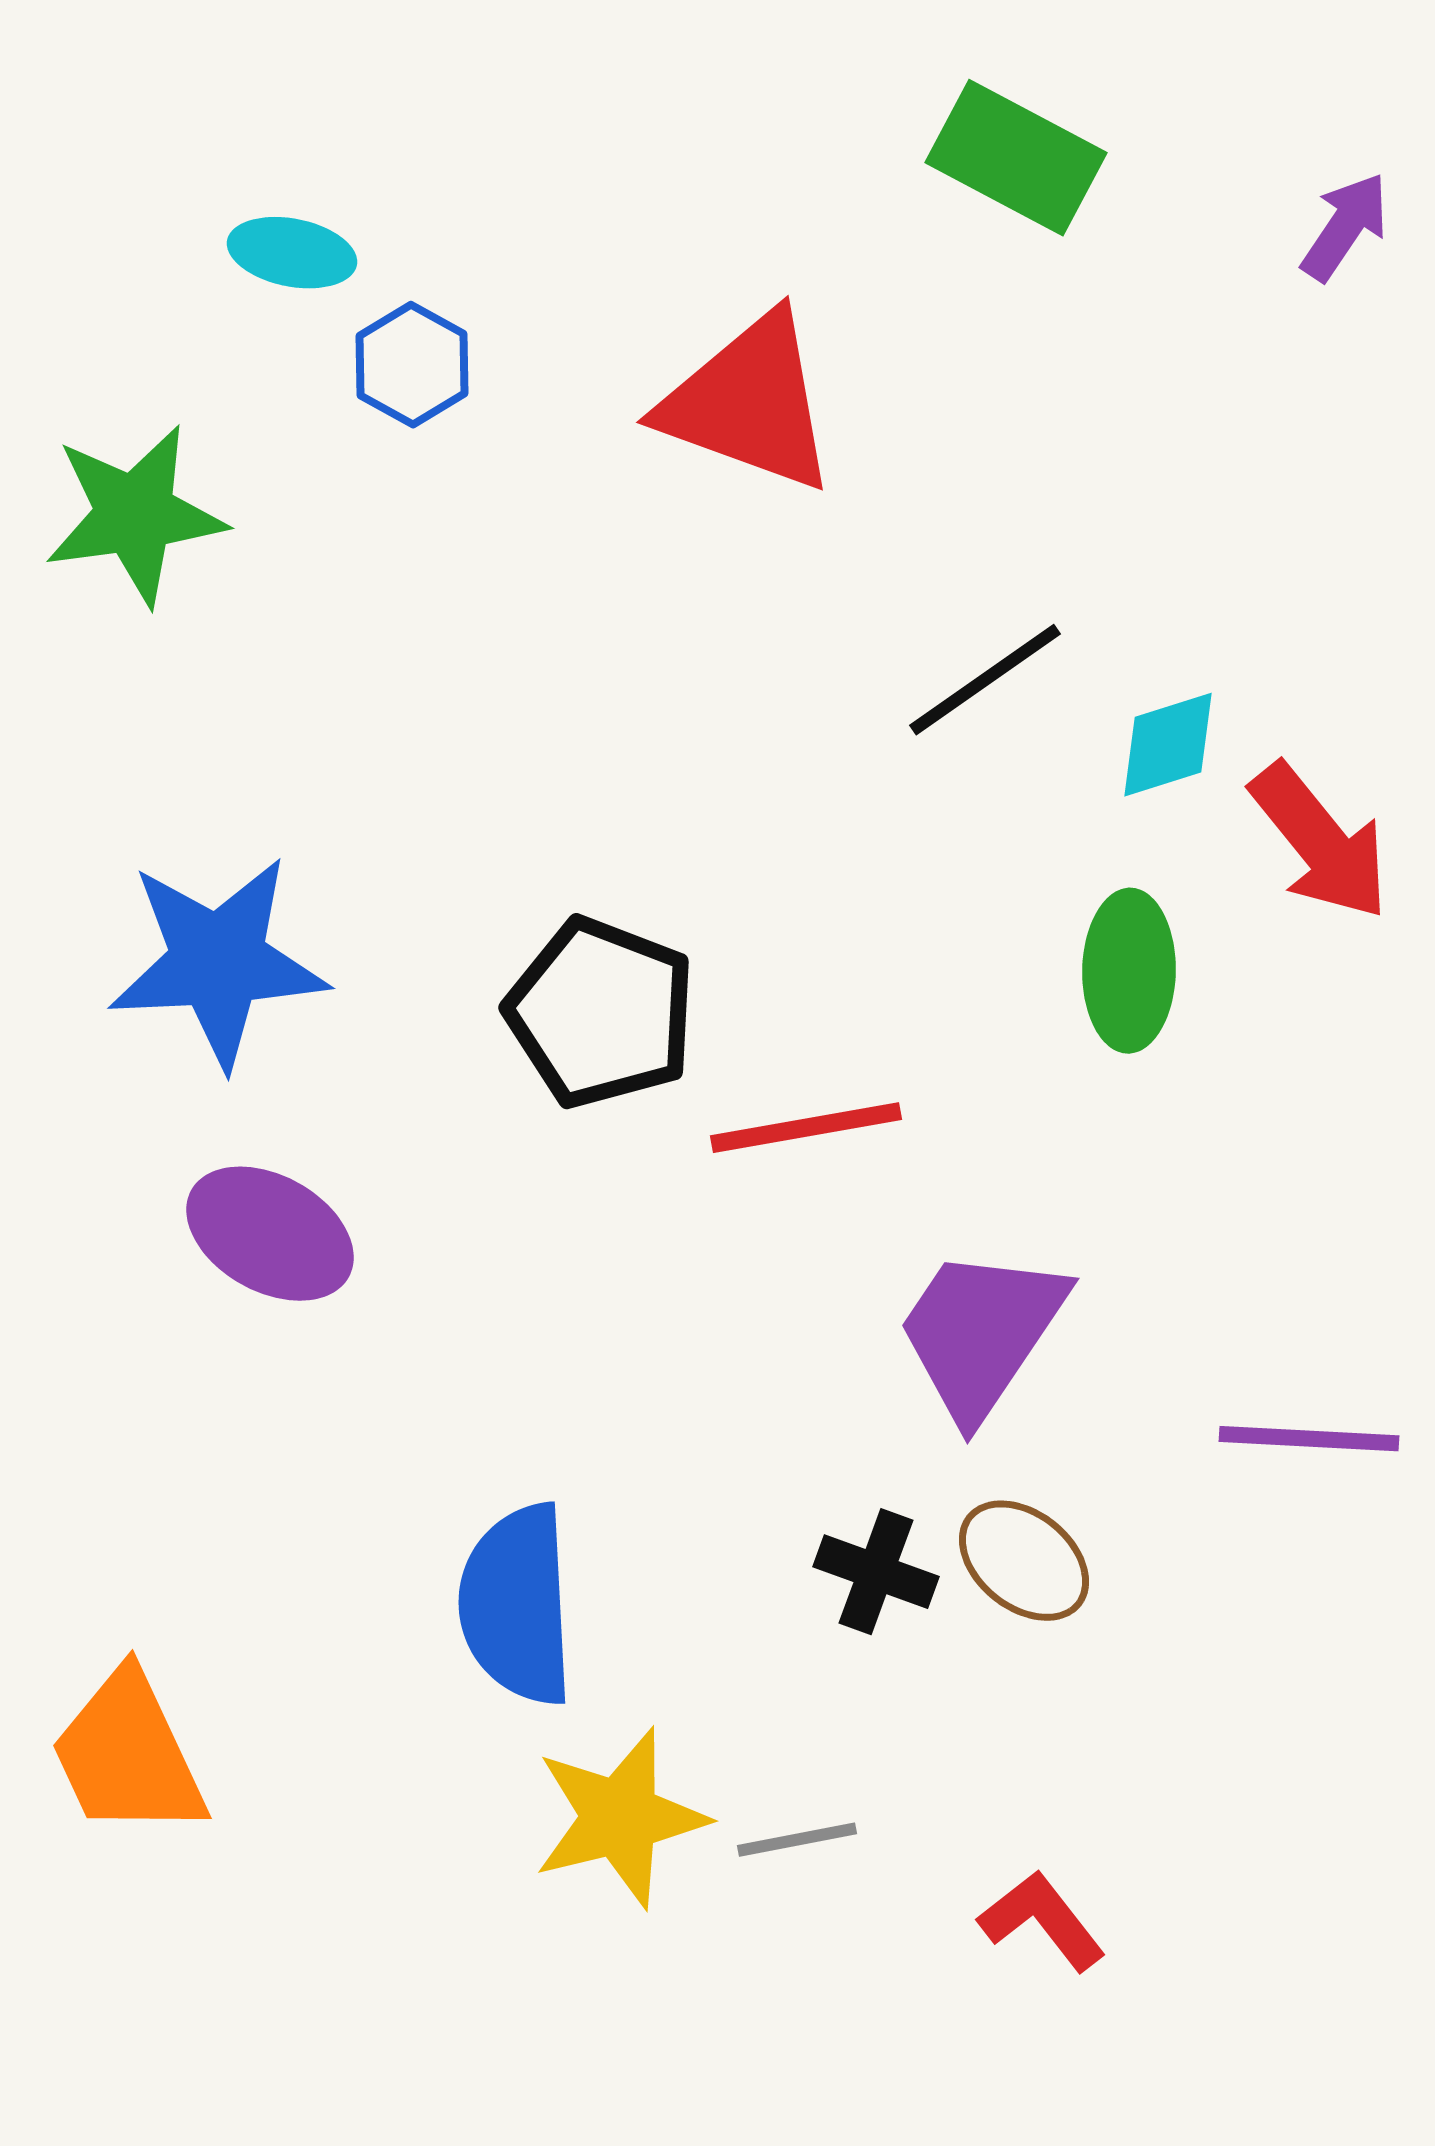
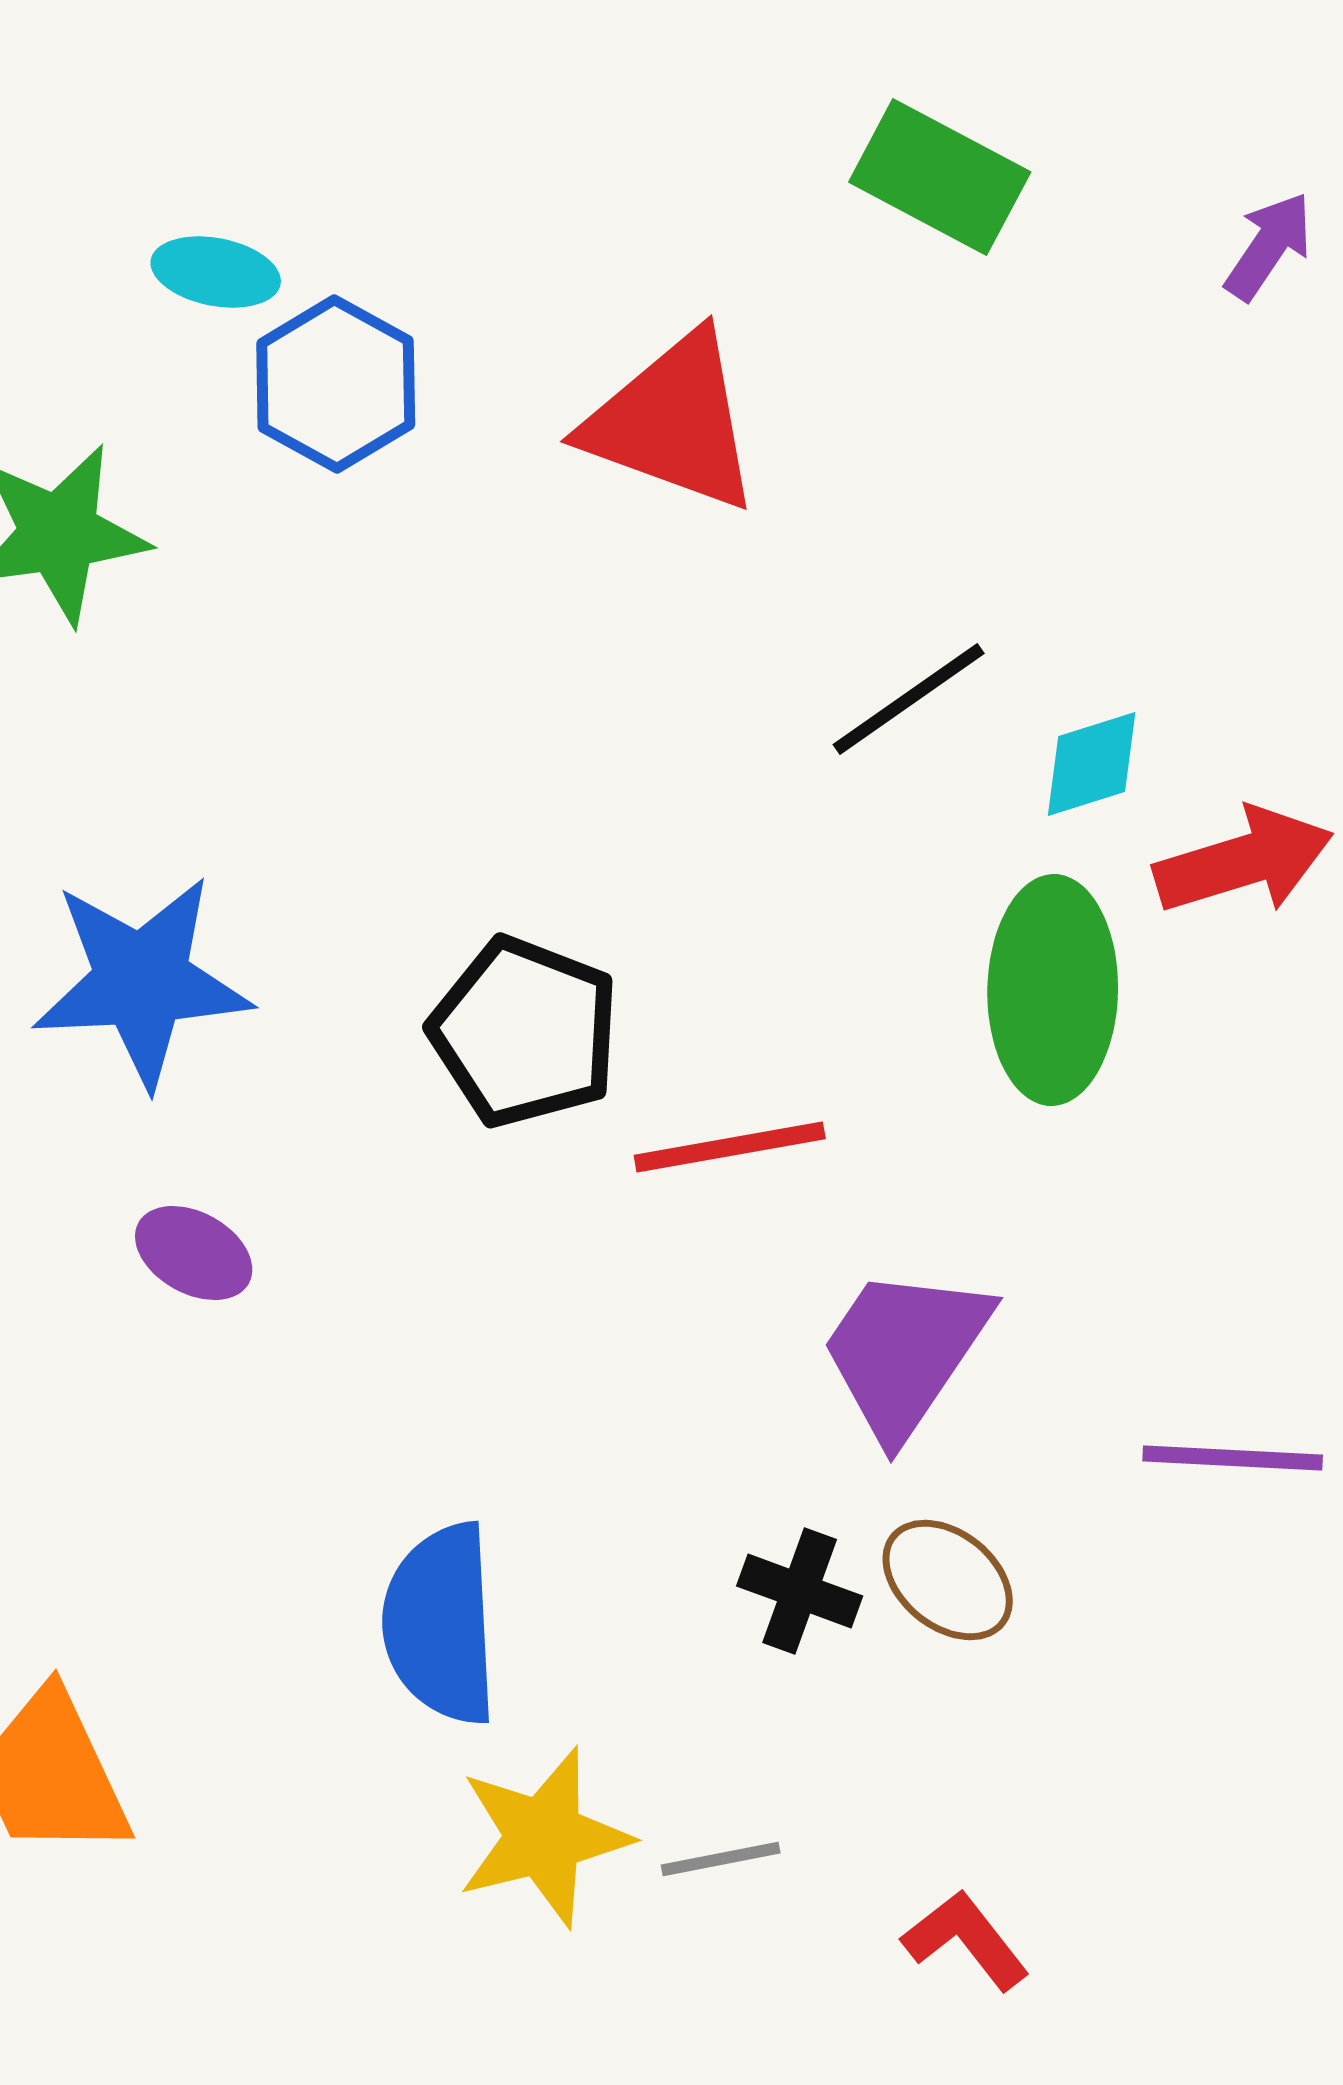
blue hexagon: (412, 365) -> (336, 384), size x1.4
red arrow: (1320, 842) -> (1244, 861), turned -68
green ellipse: (1129, 971) -> (1053, 990), size x1.4
purple ellipse: (270, 1234) -> (194, 1253), size x0.7

